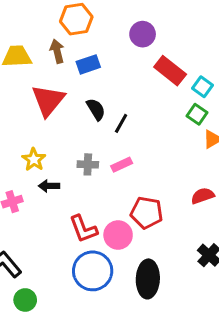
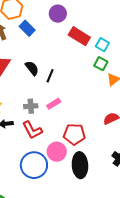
blue rectangle: (88, 64) -> (27, 28), moved, turned 70
red L-shape: (83, 229) -> (32, 130), moved
blue circle: (93, 271) -> (34, 165), moved
black ellipse: (148, 279) -> (80, 165), moved

